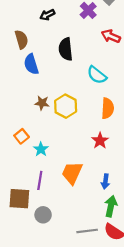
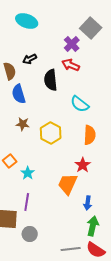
black arrow: (47, 15) -> (30, 59), moved
red arrow: (111, 36) -> (71, 65), moved
brown star: (42, 103) -> (23, 124), moved
orange trapezoid: (72, 173) -> (68, 184), moved

